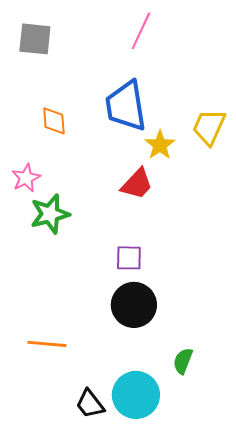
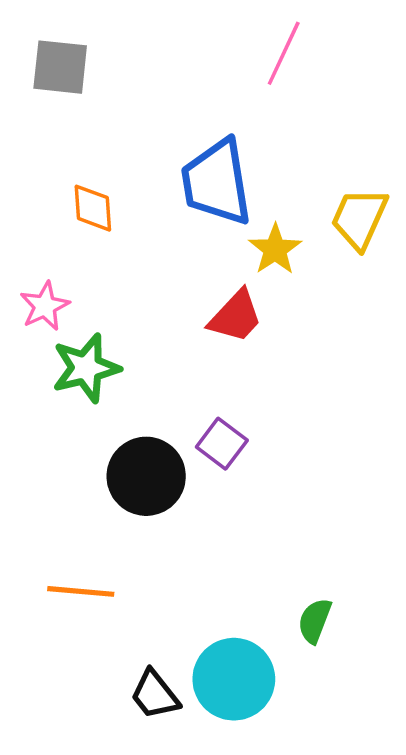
pink line: (141, 31) -> (284, 53), moved
purple square: (129, 258) -> (222, 444), turned 36
black circle: (134, 305) -> (146, 476), moved

